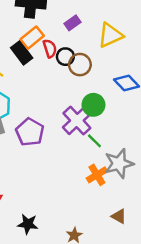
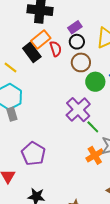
black circle: (65, 57) -> (77, 42), moved
green circle: (93, 105) -> (95, 82), moved
purple pentagon: (30, 132) -> (33, 154), moved

